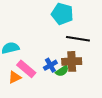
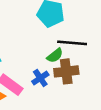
green semicircle: (62, 71) -> (55, 56), moved

